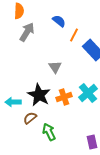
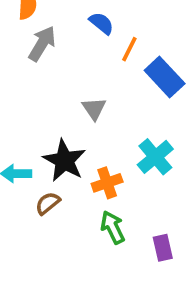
orange cross: (64, 97) -> (107, 183), moved
green arrow: (49, 132) -> (113, 227), moved

